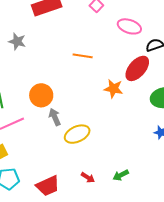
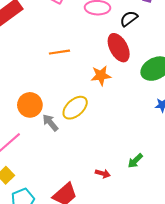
red ellipse: (137, 68) -> (119, 48), turned -52
yellow ellipse: (77, 134) -> (75, 108), moved

